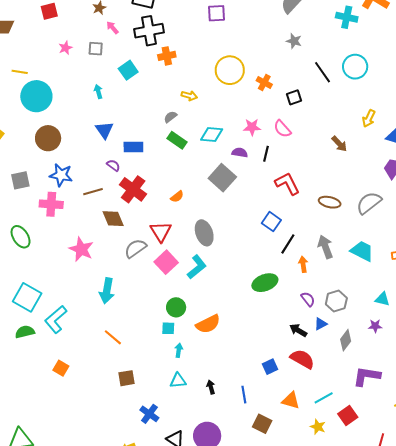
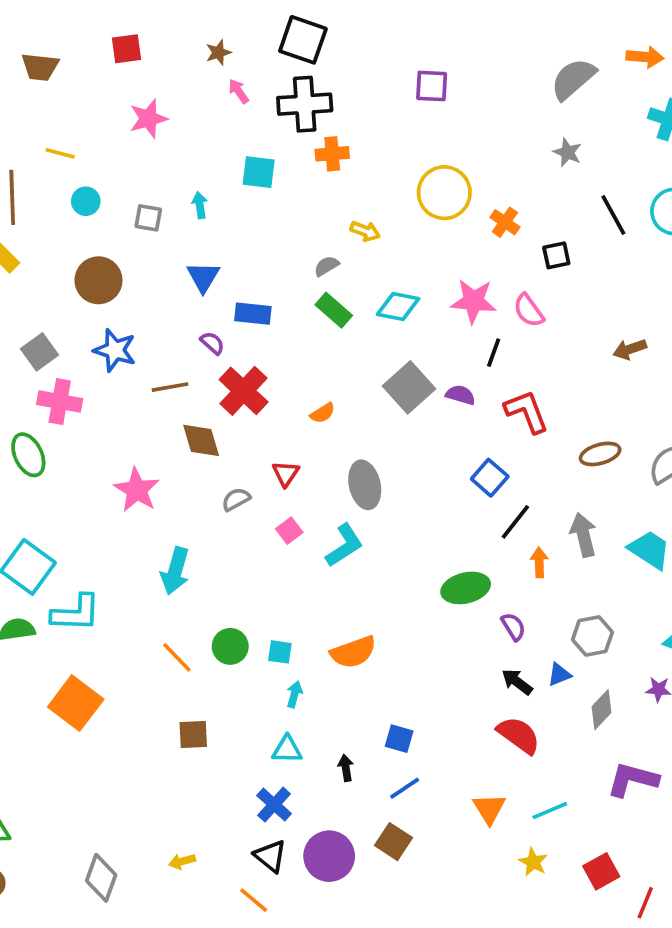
pink star: (65, 48) -> (148, 119), size x1.5
gray square: (96, 49) -> (148, 218), moved
cyan square: (128, 70) -> (259, 172), turned 36
cyan circle: (36, 96) -> (86, 201), size x0.5
pink star: (252, 127) -> (473, 301), size x1.4
brown arrow: (339, 144) -> (630, 349), turned 108
purple semicircle: (240, 153) -> (460, 395), moved
gray square: (20, 180) -> (40, 352), turned -30
brown ellipse: (330, 202) -> (600, 454), turned -35
pink cross: (51, 204) -> (60, 402), moved
red triangle: (161, 232) -> (286, 474), size x0.7
gray semicircle: (135, 248) -> (236, 499), size x0.7
pink square: (166, 262) -> (289, 531), size x0.6
purple semicircle: (308, 299) -> (513, 627), moved
green circle: (176, 307) -> (230, 646), moved
cyan L-shape: (56, 319) -> (76, 613), turned -144
blue square: (270, 367) -> (399, 739), moved, turned 35
orange square: (61, 368) -> (76, 703), size x1.8
blue line: (244, 395) -> (405, 788), turned 60
orange triangle: (291, 401) -> (489, 809), turned 36
blue cross: (149, 414) -> (274, 805), moved
red square: (348, 415) -> (601, 871), moved
brown square: (262, 424) -> (393, 842), moved

